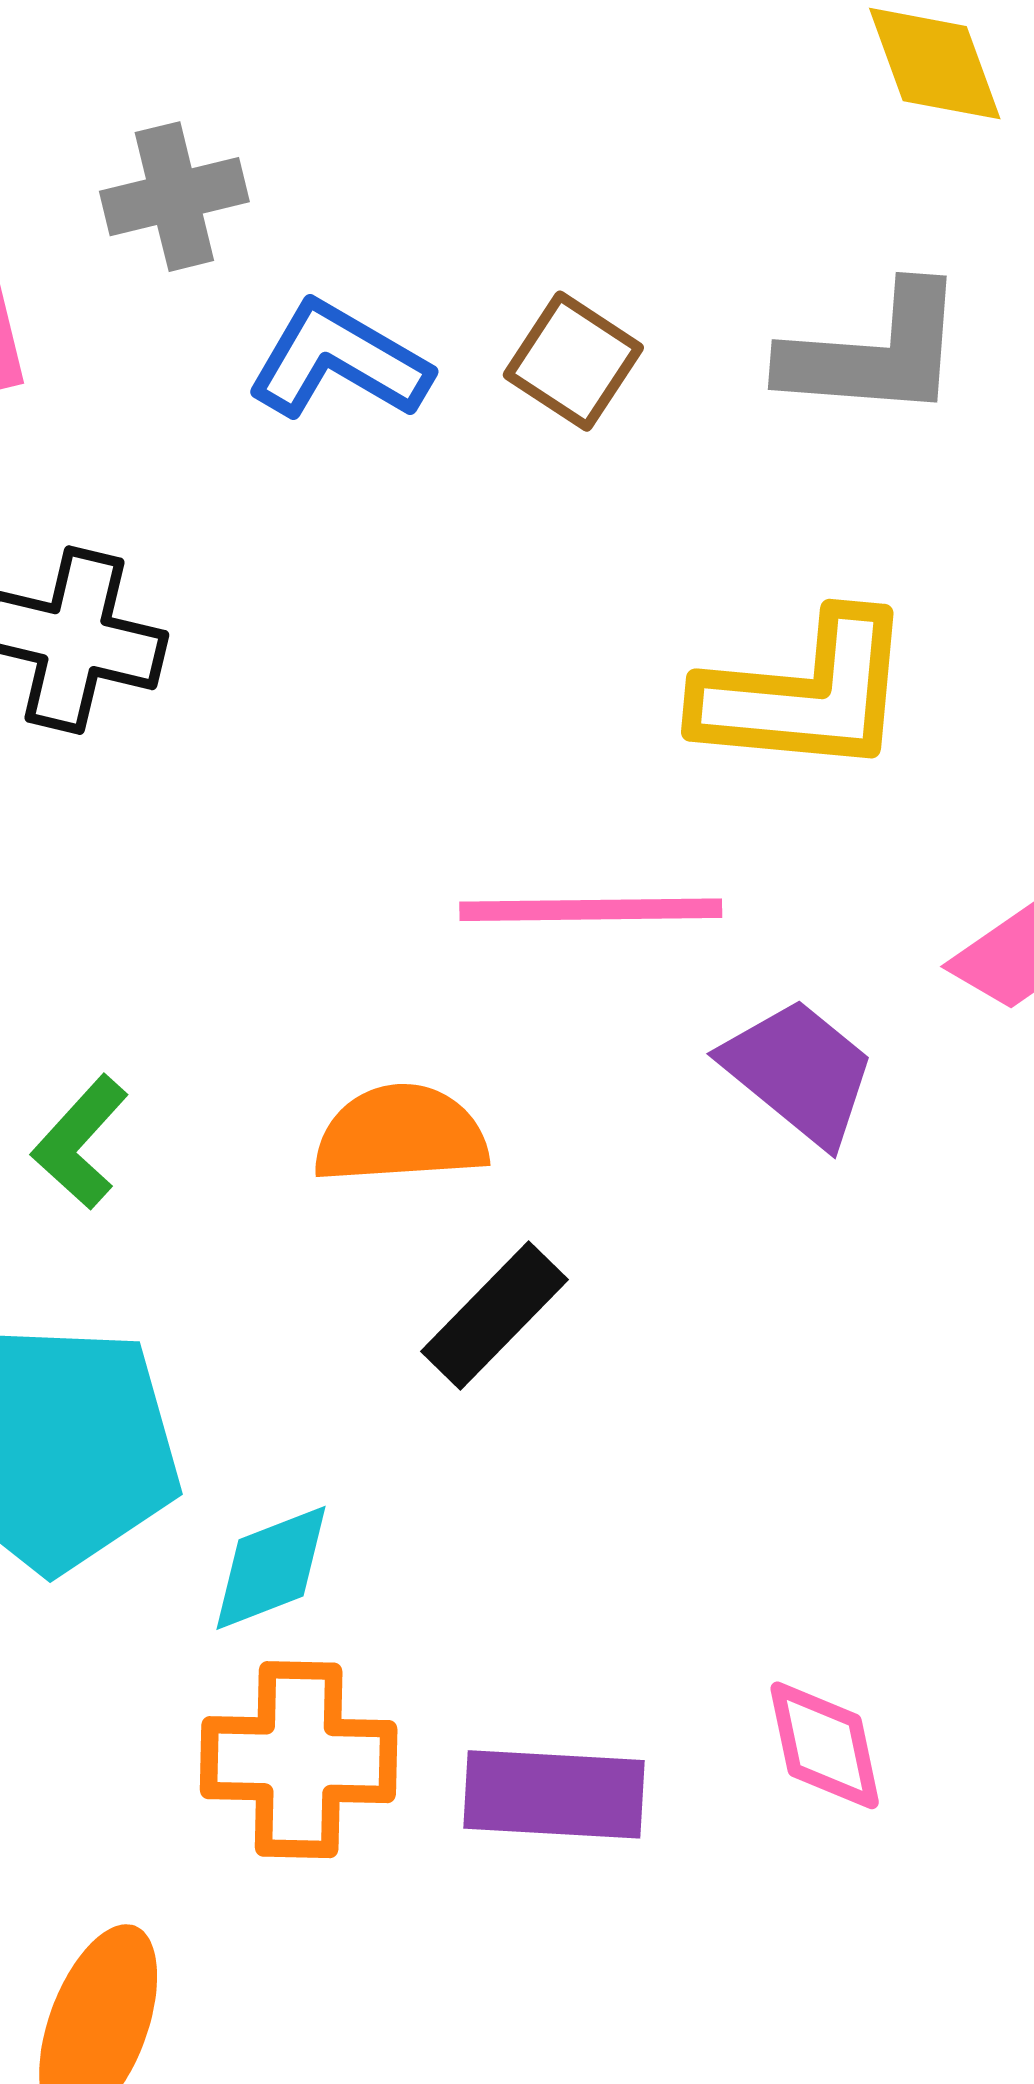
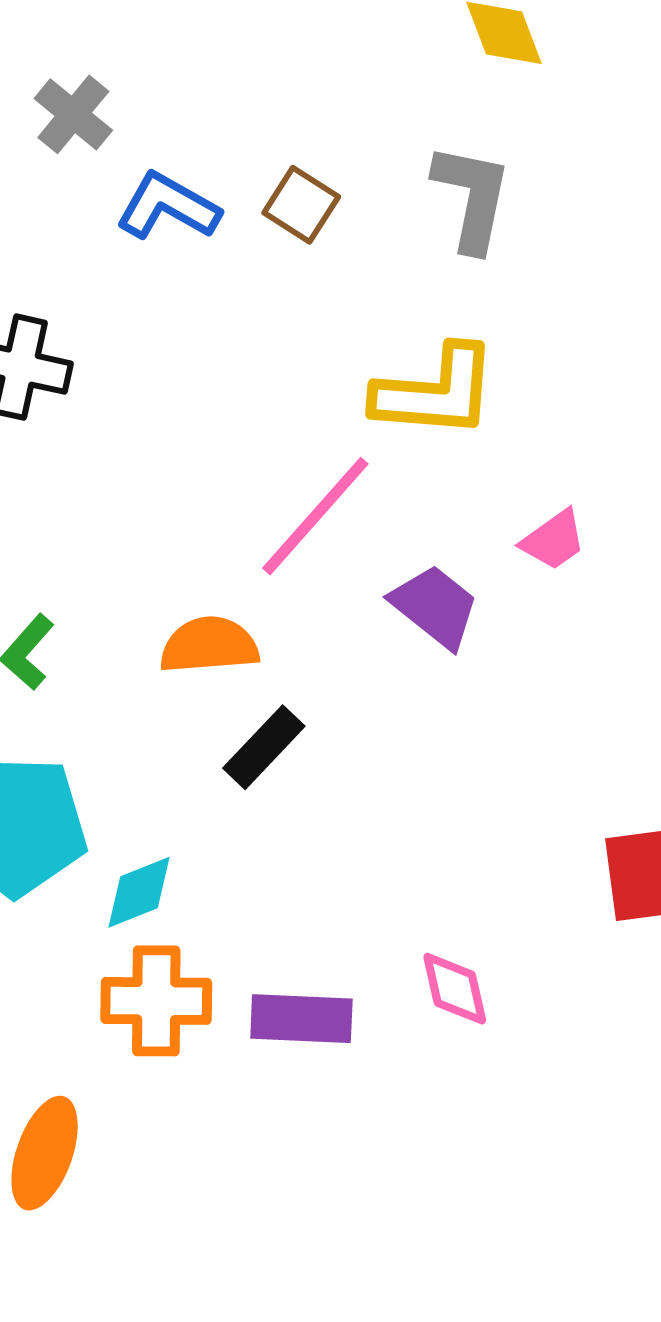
gray cross: (174, 197) -> (73, 114), turned -36
gray L-shape: (874, 352) -> (472, 197), turned -82
pink line: (591, 910) -> (315, 516), turned -47

